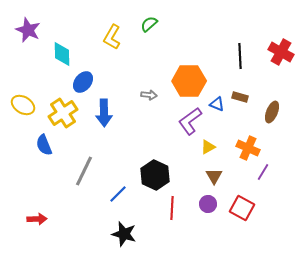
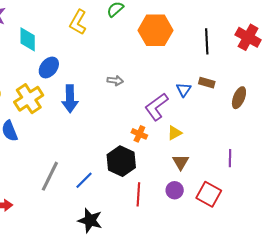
orange hexagon: (189, 81) -> (155, 30), moved
blue triangle: (217, 104) -> (184, 90), turned 42
orange cross: (248, 148) -> (139, 134), moved, size x0.7
gray line: (84, 171) -> (50, 176), moved
purple line: (263, 172) -> (230, 158), turned -30

